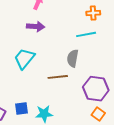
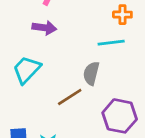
brown line: (58, 77) -> (70, 97), turned -30

